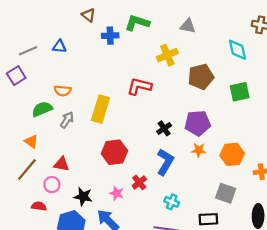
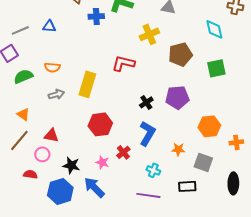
green semicircle: (42, 109) -> (23, 76), moved
gray arrow: (67, 120) -> (56, 94), turned 42
orange star: (199, 150) -> (178, 149), moved

